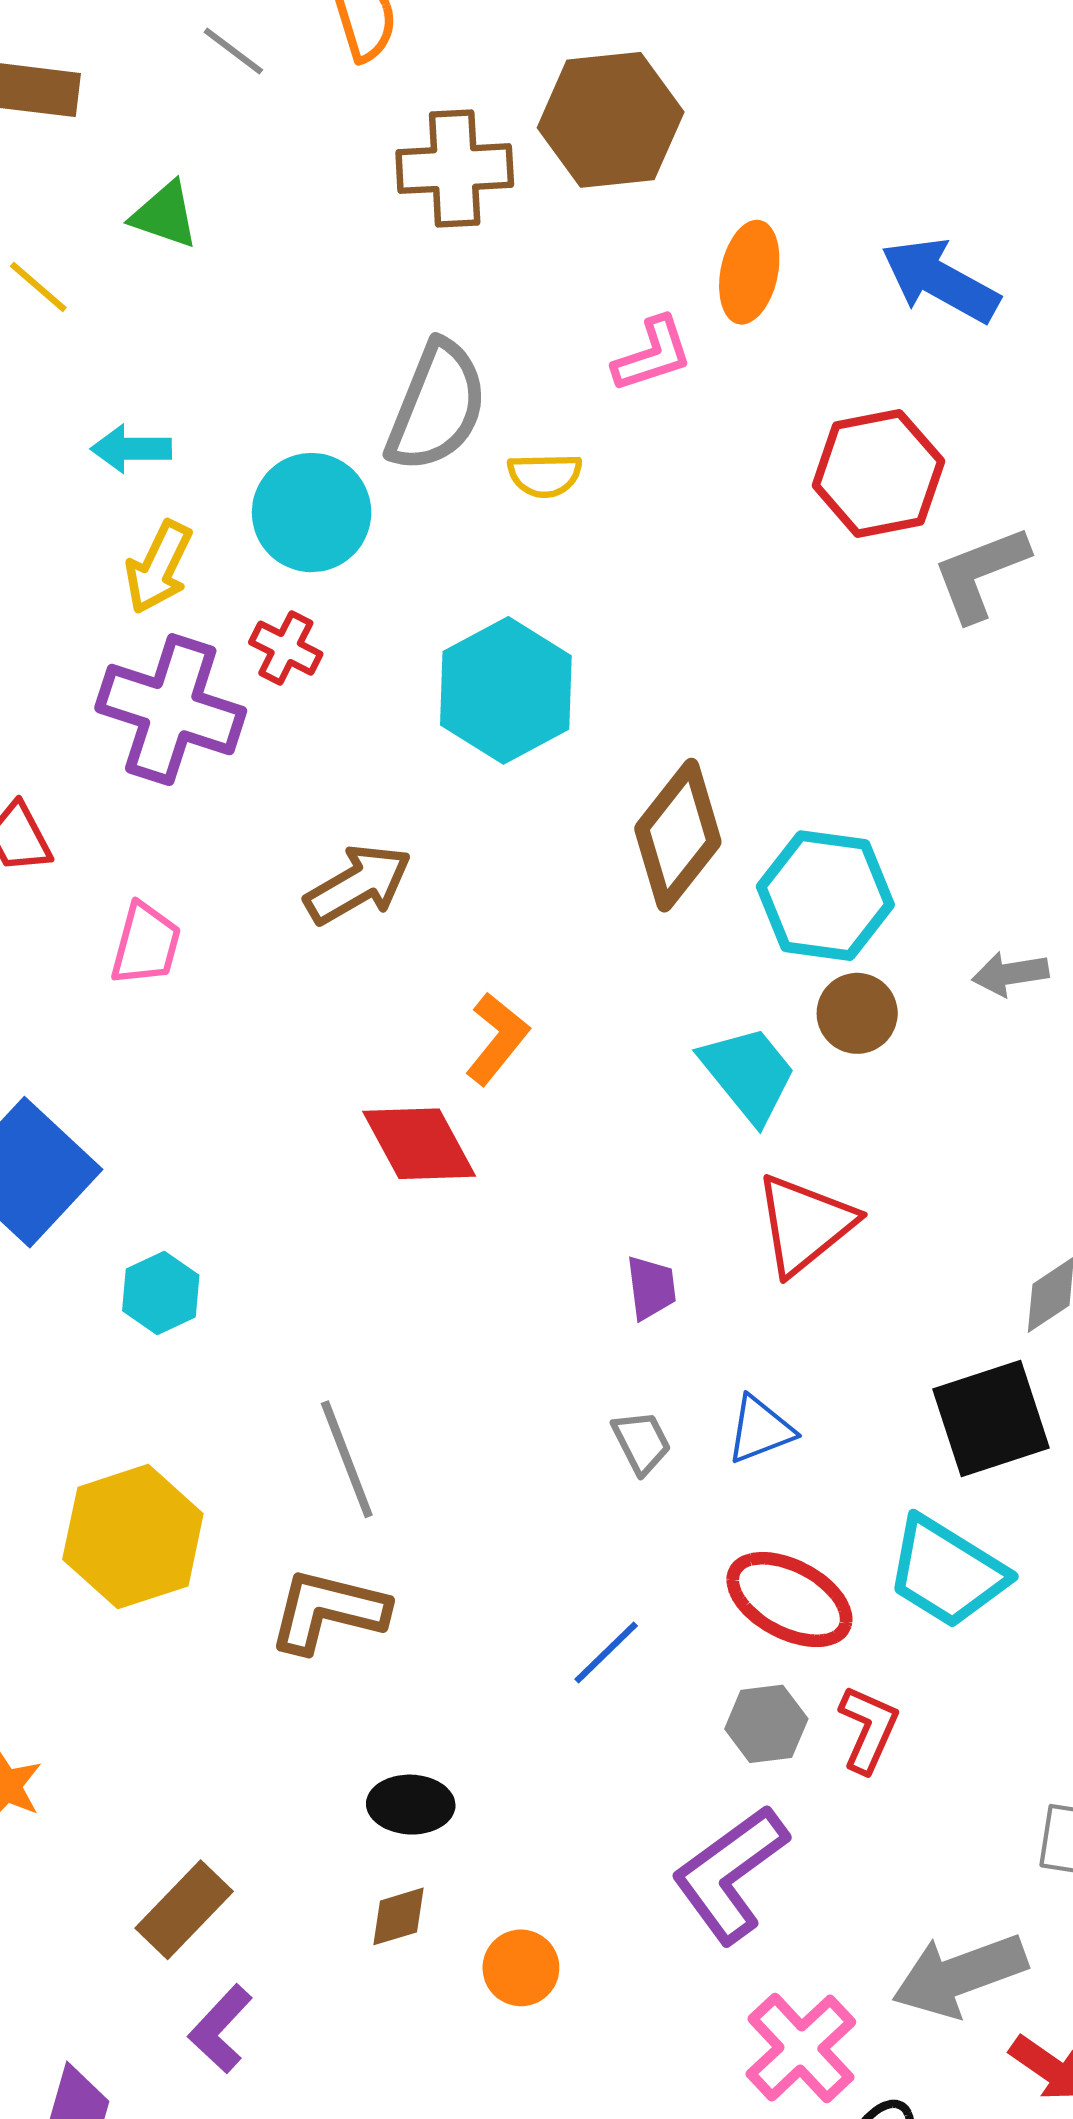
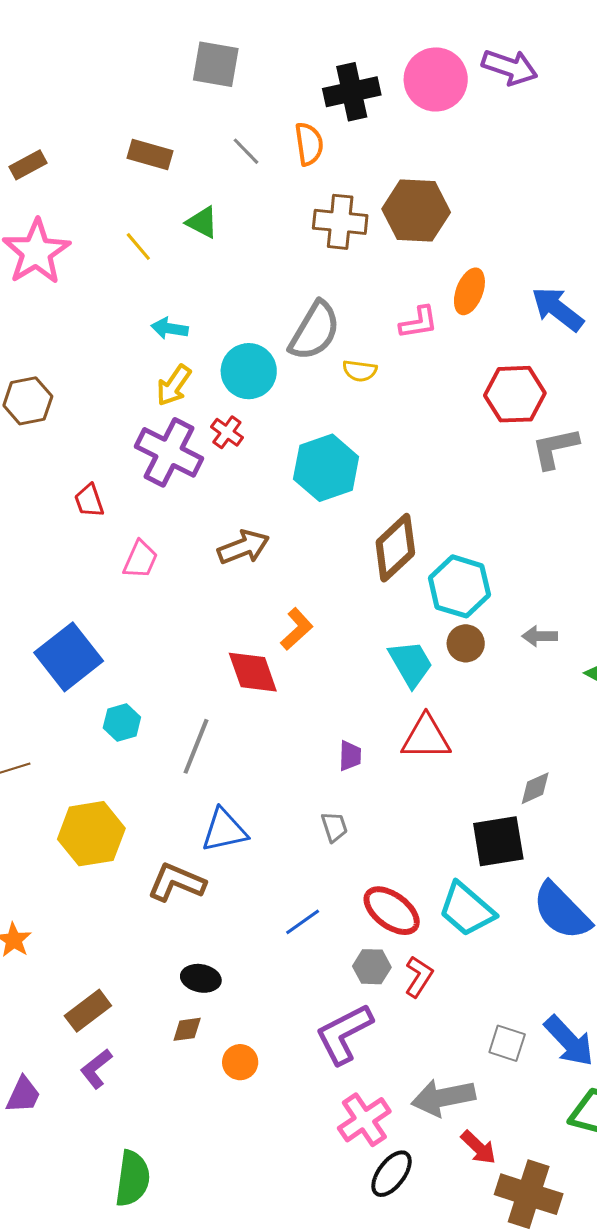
red triangle: (805, 1224) -> (426, 738), turned 30
blue triangle: (760, 1430) -> (224, 830), moved, size x1.4
gray line: (347, 1459) -> (196, 746), moved, turned 34

